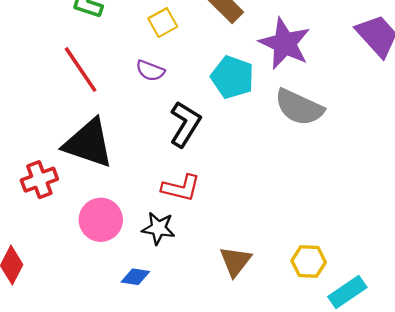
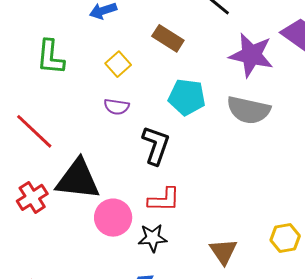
purple star: (285, 43) -> (251, 55), moved
red line: (81, 69) -> (34, 131), moved
red cross: (39, 180) -> (32, 197), moved
pink circle: (101, 220) -> (113, 218), moved

